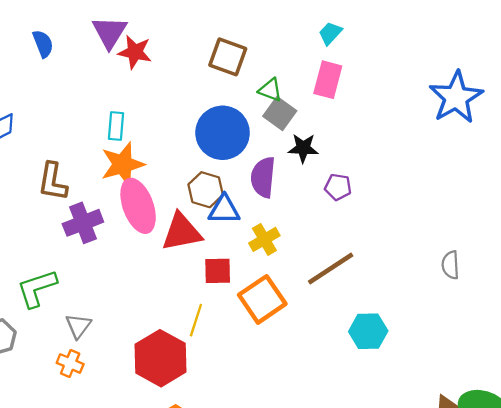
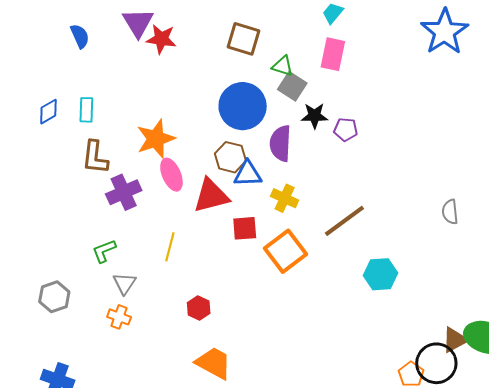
blue star: (456, 97) -> (445, 32), moved
cyan rectangle: (116, 126) -> (86, 110), moved
purple pentagon: (338, 187) -> (346, 129), moved
pink ellipse: (138, 206) -> (171, 175), size x0.7
yellow cross: (264, 239) -> (285, 198), turned -32
green L-shape: (37, 288) -> (104, 251), moved, size x0.7
yellow line: (196, 320) -> (170, 247), moved
red hexagon: (160, 358) -> (199, 308), size x0.5

